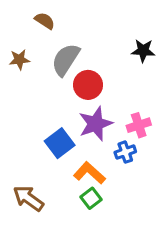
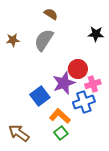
brown semicircle: (45, 21) -> (51, 14), moved
red circle: (88, 85) -> (78, 69), moved
blue cross: (125, 152) -> (84, 102), size x1.5

